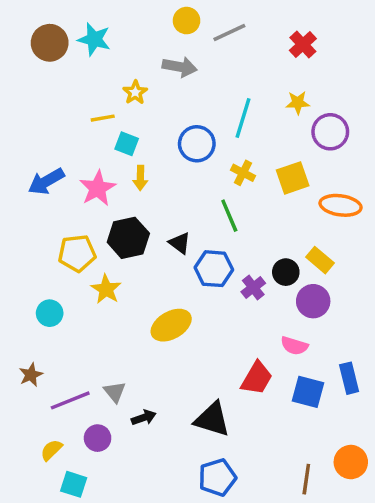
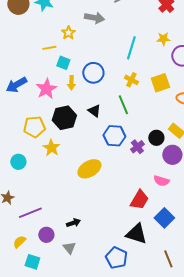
blue circle: (197, 144) -> (93, 73), moved
black triangle: (180, 243) -> (94, 111), moved
gray triangle: (115, 392) -> (69, 248), moved
blue square: (308, 392) -> (164, 218), moved, turned 30
black triangle: (212, 419) -> (136, 234), moved
blue pentagon: (217, 477) -> (116, 258), turned -30
brown line: (306, 479) -> (168, 259), turned -30

